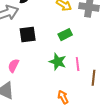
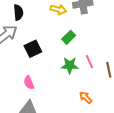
pink semicircle: (13, 66) -> (29, 83), turned -32

